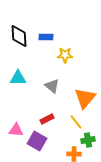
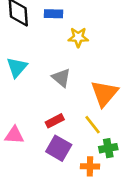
cyan triangle: (18, 78) -> (17, 67), turned -48
purple square: (37, 141) -> (59, 148), moved

